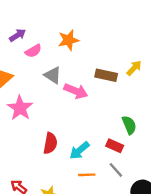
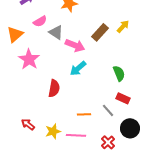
pink semicircle: (33, 51) -> (40, 21), moved
brown rectangle: (106, 75) -> (100, 32), turned -60
red rectangle: (115, 146) -> (123, 98), moved
cyan arrow: (79, 151) -> (78, 68), moved

